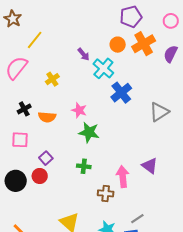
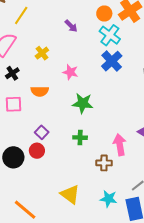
cyan cross: (103, 68) -> (110, 35), moved
black cross: (24, 109) -> (12, 73), moved
pink star: (79, 110) -> (70, 72), moved
pink square: (20, 140) -> (14, 104), moved

